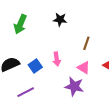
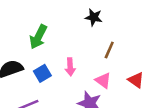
black star: (60, 20) -> (94, 17), moved
green arrow: (20, 24) -> (38, 37), moved

